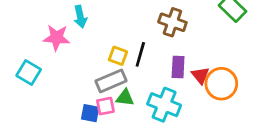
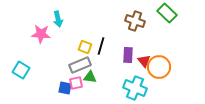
brown cross: (172, 22) -> (135, 21), moved
cyan square: (29, 73) -> (21, 70), moved
cyan cross: (164, 105) -> (135, 88), moved

